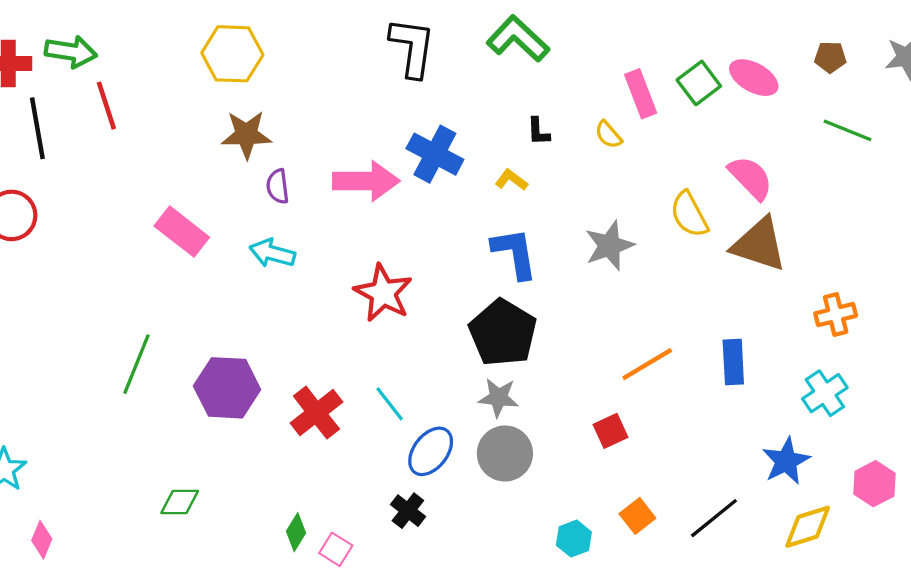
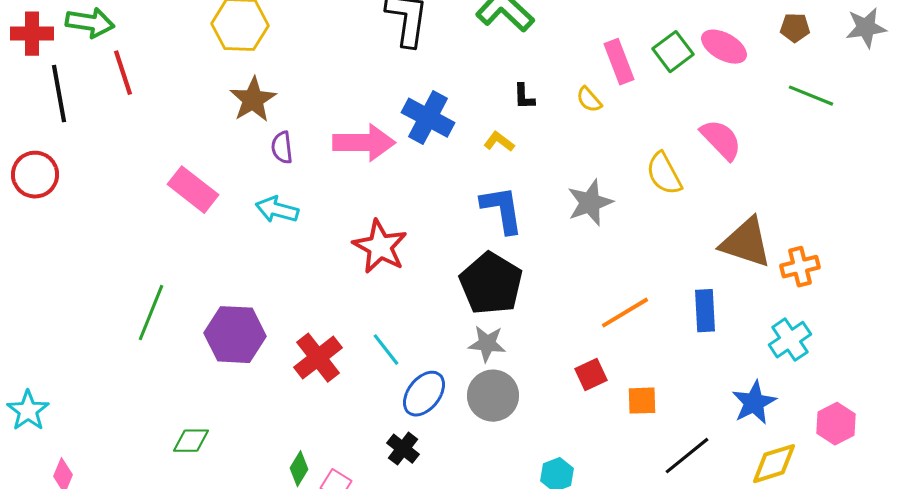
brown star: (246, 135) -> (253, 100), turned -30
brown triangle: (759, 245) -> (746, 243), moved
orange square: (637, 516) -> (642, 401), moved, turned 36

